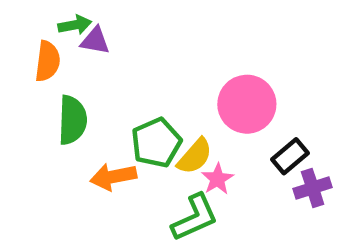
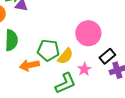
green pentagon: (156, 143) -> (48, 50), turned 30
pink star: (217, 179) -> (84, 69), moved

